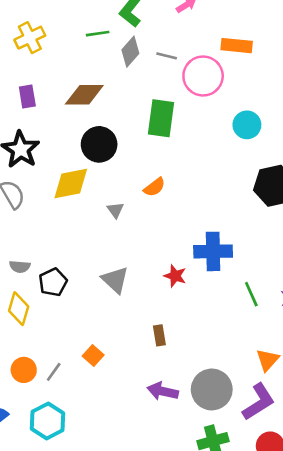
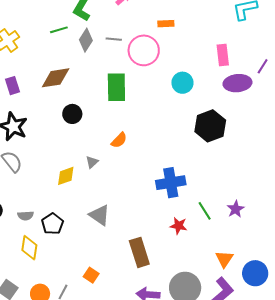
orange rectangle: (237, 46) -> (166, 24), size x0.7
black circle: (99, 144) -> (72, 114), size x0.7
yellow diamond: (71, 184) -> (66, 176), moved, size x0.7
gray triangle: (115, 210) -> (92, 162), turned 32
red star: (175, 276) -> (178, 226), moved
brown rectangle: (159, 335) -> (139, 252), size x1.8

